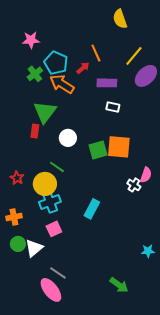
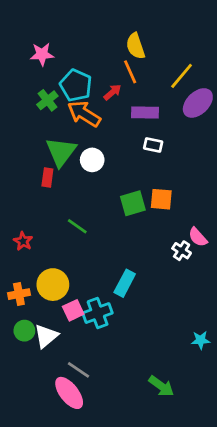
yellow semicircle: (120, 19) -> (136, 46), moved
white circle: (68, 138) -> (92, 160), moved
orange square: (119, 147) -> (161, 199), size x0.7
pink semicircle: (146, 175) -> (198, 237), turned 119
yellow circle: (45, 184) -> (53, 285), moved
cyan cross: (50, 202) -> (98, 313), moved

